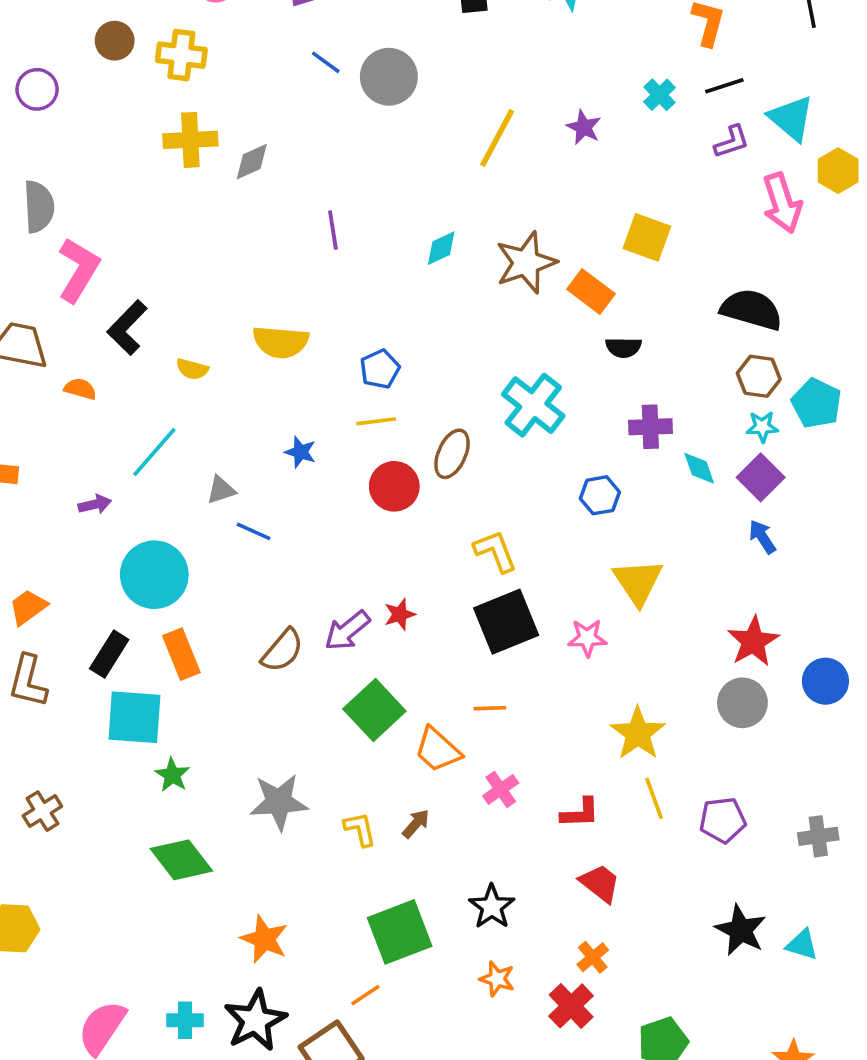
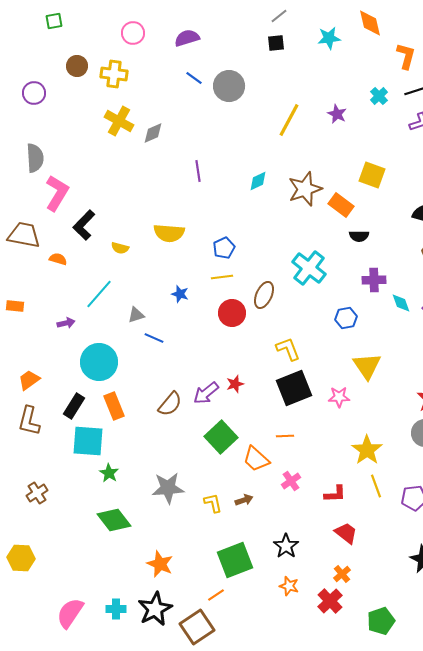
yellow cross: (190, 140) -> (119, 121), turned 32
brown arrow: (416, 824) -> (244, 500), turned 30

